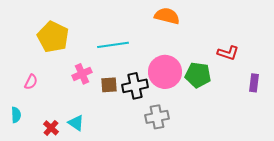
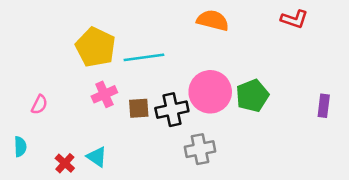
yellow pentagon: (53, 37) -> (95, 47), moved
red L-shape: (228, 53) -> (294, 19), moved
green pentagon: (198, 75) -> (252, 96), turned -30

